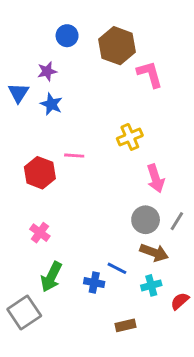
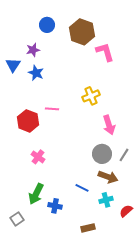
pink cross: (40, 233) -> (38, 157), moved
blue cross: (94, 283) -> (55, 206), moved
gray square: (24, 313) -> (17, 219), size x0.6

